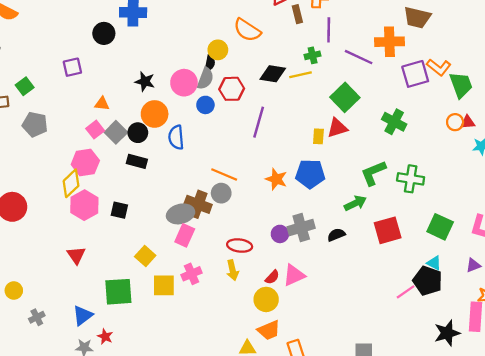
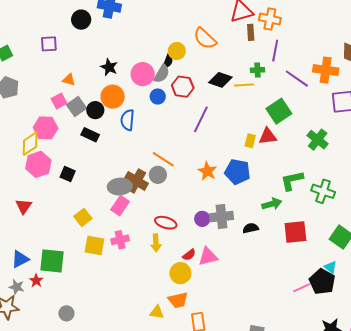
green square: (118, 292) -> (52, 261), moved

